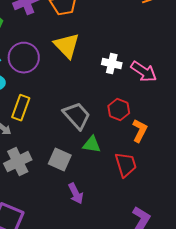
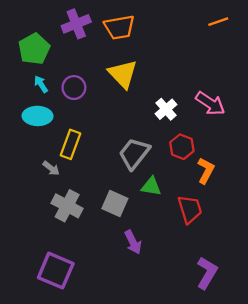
purple circle: (24, 58) -> (74, 88), size x0.7
white cross: (112, 64) -> (166, 109), moved, turned 36
gray trapezoid: (77, 116) -> (134, 153), turned -100
gray cross: (18, 162) -> (67, 206), turned -36

